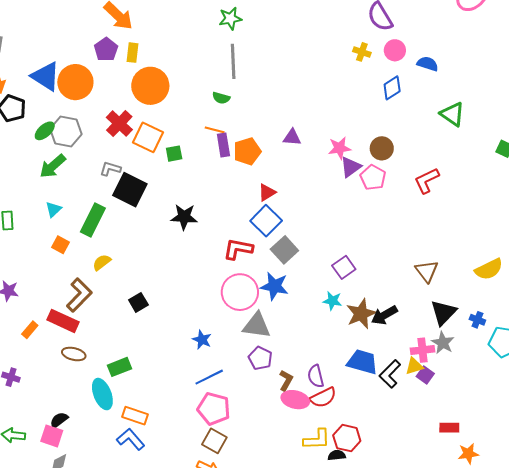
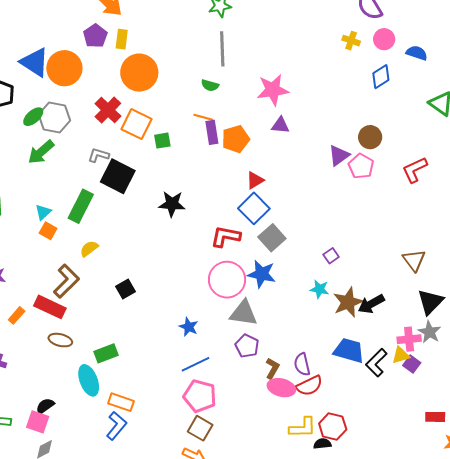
pink star: (339, 148) -> (273, 90), moved, size x1.4
cyan triangle: (53, 209) -> (43, 212), moved
purple square: (344, 267) -> (331, 256), size x0.7
blue L-shape: (131, 439) -> (116, 426), turned 80

